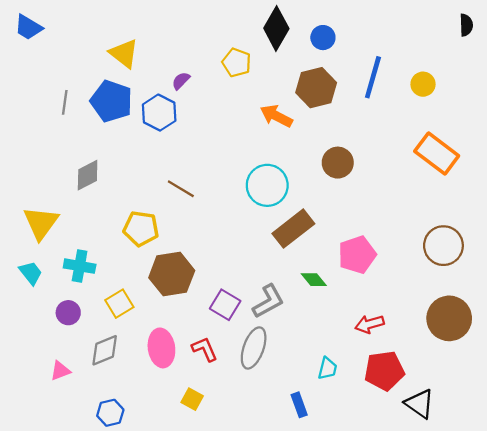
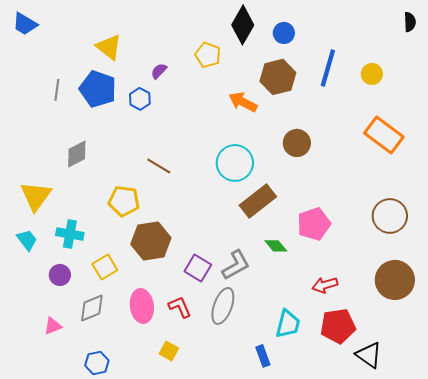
blue hexagon: (159, 113) -> (140, 99), size x0.7
cyan trapezoid: (327, 368) -> (288, 324), size x1.4

